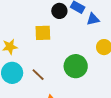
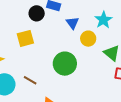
blue triangle: (93, 19) -> (73, 23), moved, turned -40

